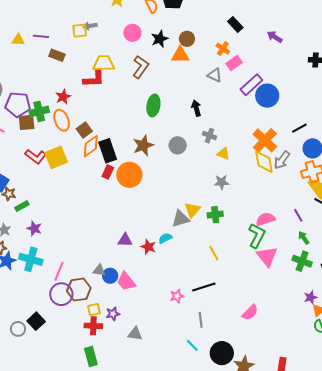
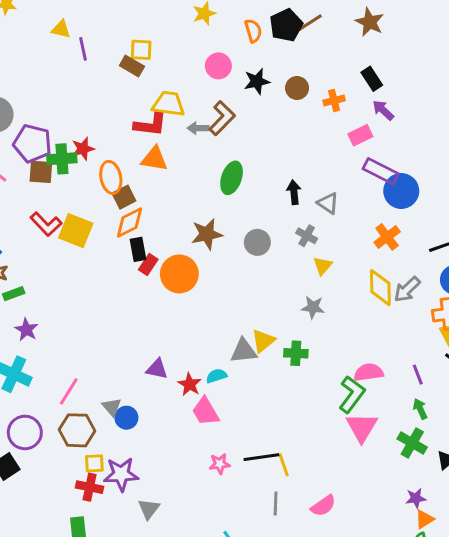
gray arrow: (90, 26) -> (198, 128), moved
purple line: (41, 36) -> (83, 49), turned 63
purple arrow: (275, 37) -> (383, 110), moved
yellow triangle: (18, 40) -> (61, 29), moved
orange cross: (223, 49) -> (334, 100), moved, turned 32
brown rectangle: (57, 55) -> (132, 66), moved
orange triangle: (180, 55) -> (154, 159), moved
gray triangle: (215, 75) -> (328, 203), moved
purple rectangle: (251, 85) -> (381, 171), turned 60
red star: (63, 97) -> (83, 149), moved
orange ellipse: (62, 120) -> (111, 177), moved
orange cross: (265, 140) -> (387, 237), moved, size x0.7
black rectangle: (108, 151) -> (138, 249), moved, size x0.7
yellow triangle: (223, 154) -> (323, 266), turned 40
yellow square: (56, 157) -> (76, 231), turned 35
yellow line: (214, 253) -> (284, 465), moved
gray triangle: (99, 270) -> (112, 407), turned 32
pink line: (59, 271) -> (69, 391), moved
pink trapezoid: (126, 281) -> (206, 411), moved
purple circle: (61, 294) -> (25, 432), moved
purple star: (113, 314) -> (121, 474), size x1.6
gray line: (201, 320) -> (276, 503), moved
gray triangle: (135, 334) -> (149, 509), turned 49

